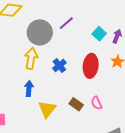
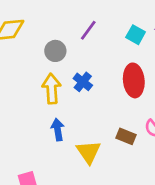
gray circle: (40, 32) -> (55, 51), size x0.6
blue cross: (59, 66) -> (83, 82), moved

